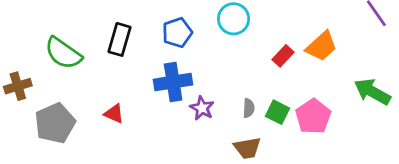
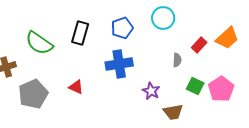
purple star: (202, 108) -> (151, 91), moved
gray semicircle: (249, 108) -> (177, 60), moved

